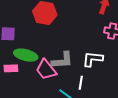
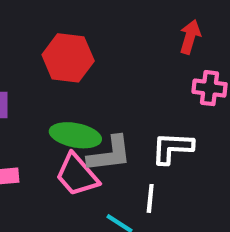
green ellipse: (26, 55) -> (75, 135), moved

